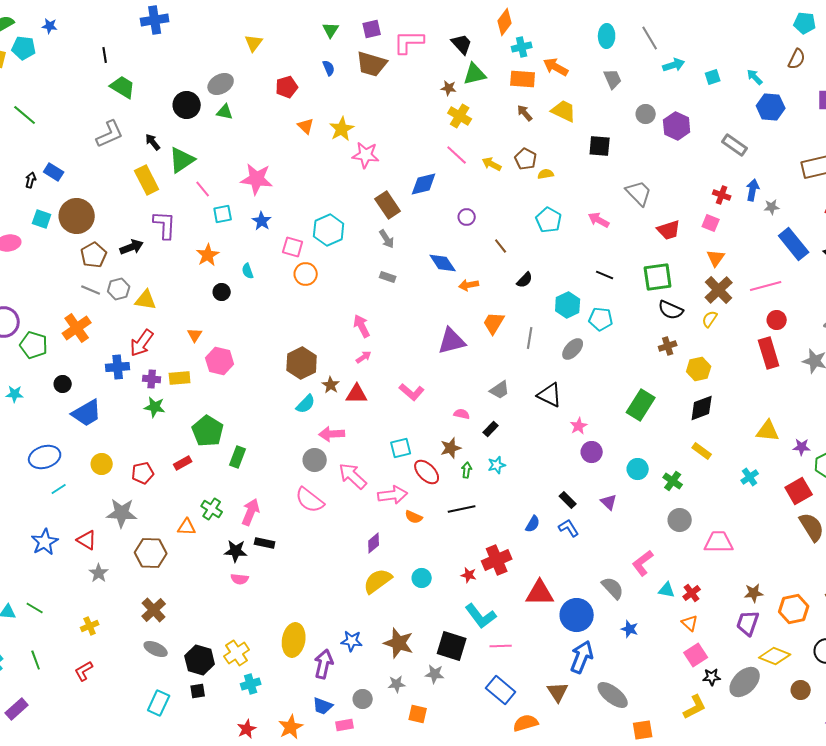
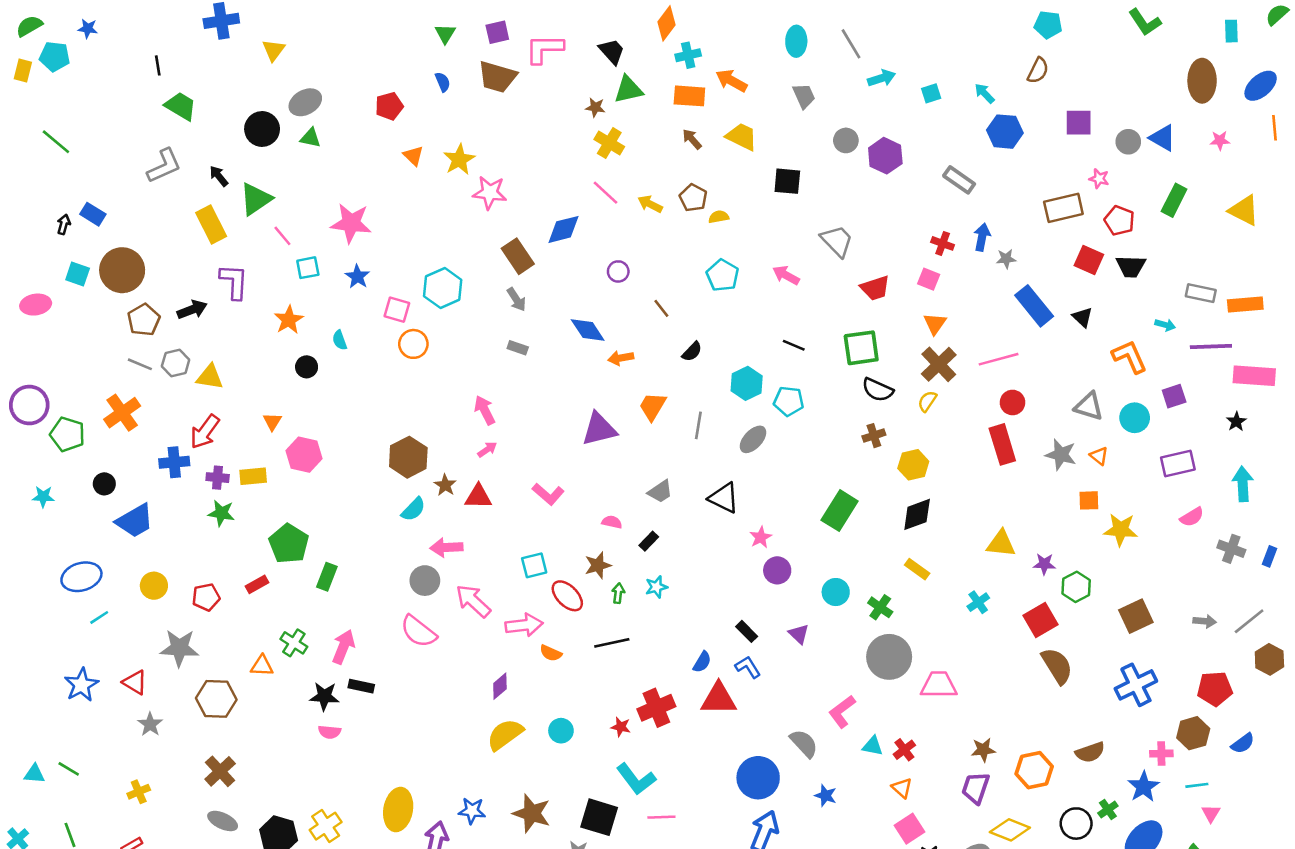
yellow triangle: (254, 43) -> (273, 50), moved
gray circle: (680, 520) -> (889, 657), size x1.5
red triangle: (540, 593) -> (719, 699), moved

